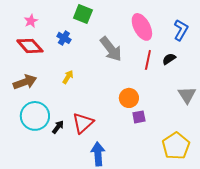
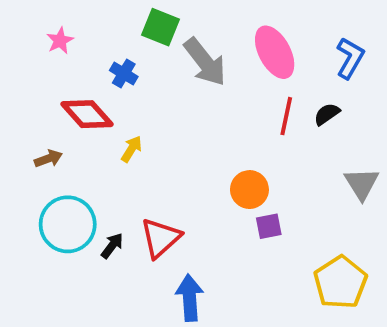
red diamond: (30, 46) -> (87, 114), moved
gray arrow: (111, 49) -> (205, 62), moved
brown arrow: (25, 82) -> (48, 159), size x0.6

